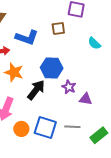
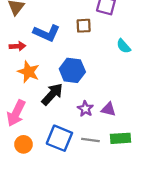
purple star: (69, 87) -> (85, 109), moved
orange circle: (21, 129) -> (24, 144), moved
green rectangle: (99, 135) -> (120, 138), moved, turned 30

